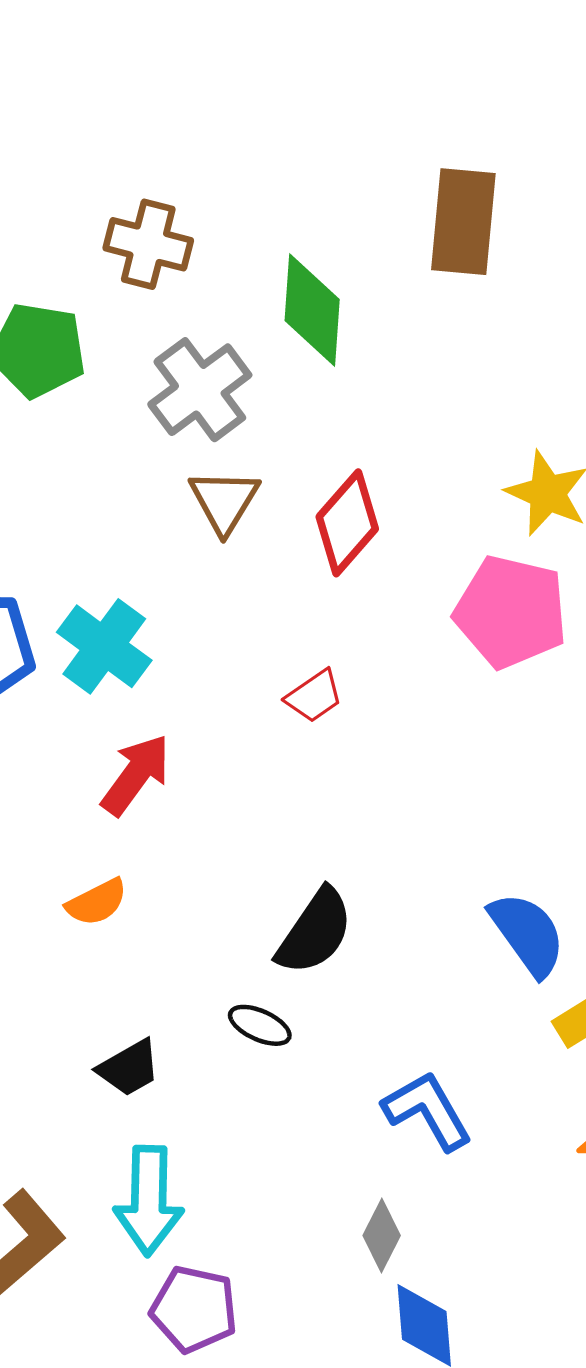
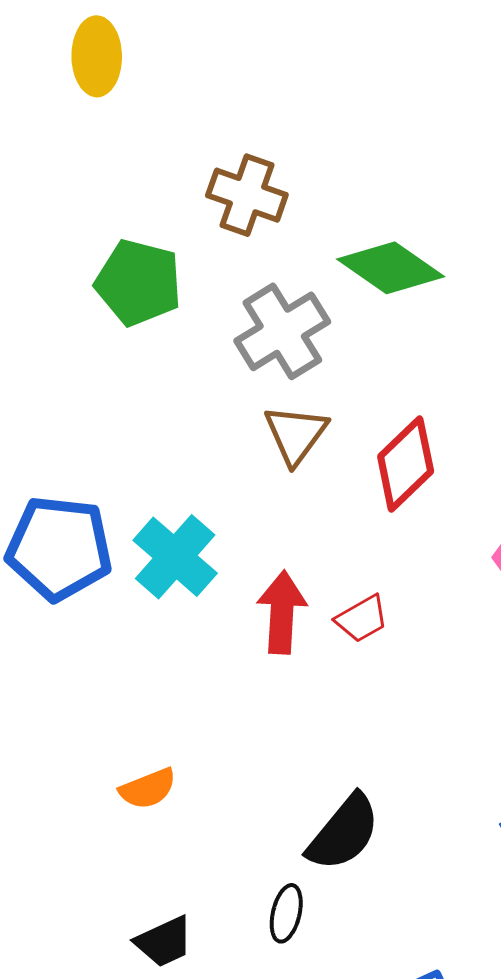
green diamond: (312, 310) -> (391, 268), turned -64
red arrow: (136, 775) -> (282, 612), moved, turned -38
black ellipse: (260, 1025) -> (286, 913), turned 74

